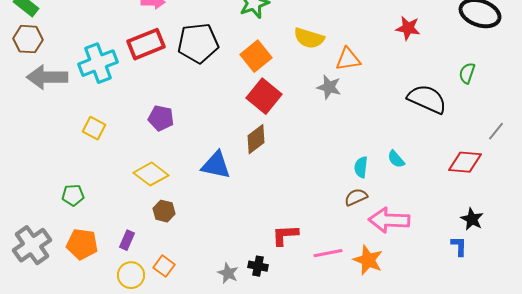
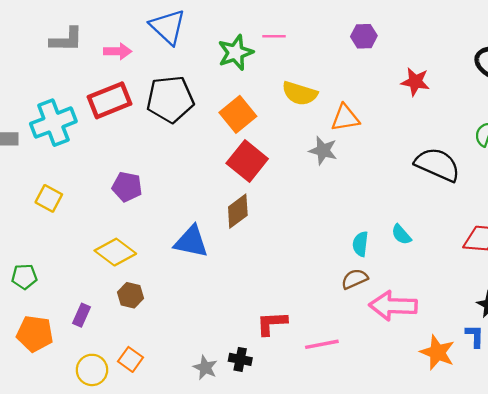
purple rectangle: (127, 240) -> (81, 315), moved
orange star: (368, 260) -> (437, 352), moved

